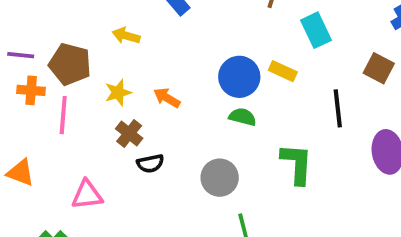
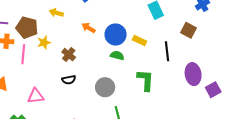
yellow rectangle: (283, 71) -> (139, 41), moved
yellow star: (118, 93) -> (44, 43), moved
orange arrow: (167, 98) -> (88, 28), moved
brown cross: (129, 133) -> (69, 55), moved

